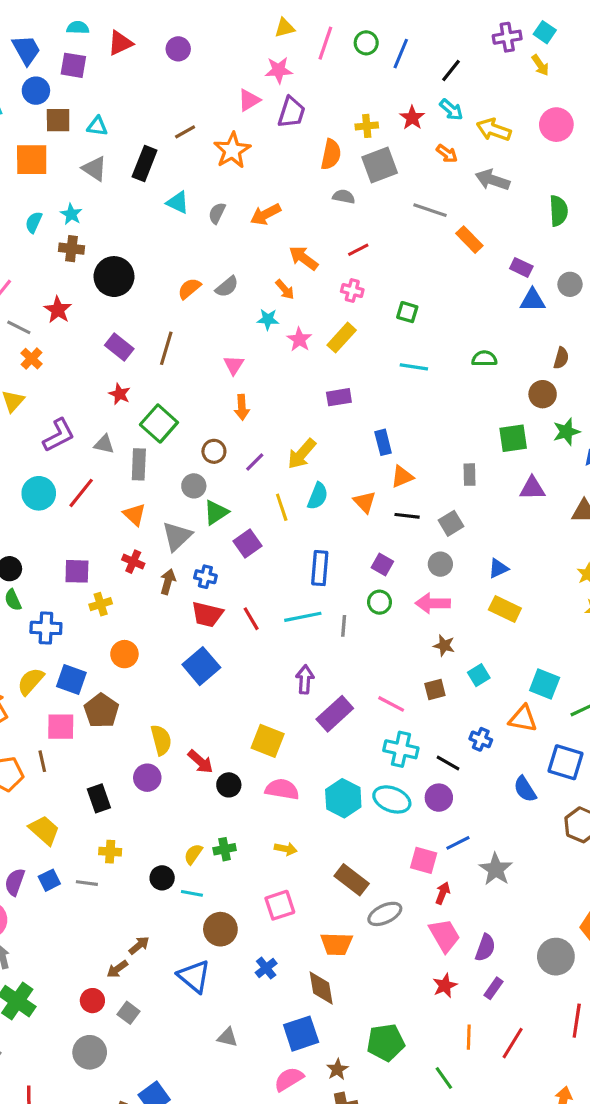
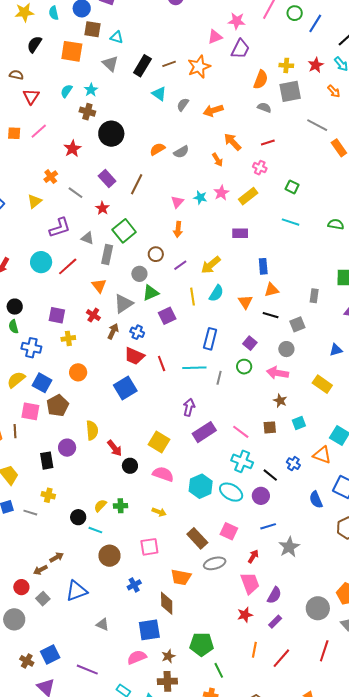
brown line: (185, 132) -> (169, 64), moved
cyan star: (268, 319) -> (200, 197), moved
gray line: (19, 327) -> (75, 193), moved
blue triangle: (498, 568) -> (336, 350), moved
purple circle: (147, 778) -> (67, 448), moved
pink square: (424, 860) -> (229, 531), moved
blue triangle: (194, 976) -> (77, 591), moved, turned 50
green line: (444, 1078) -> (219, 670), moved

